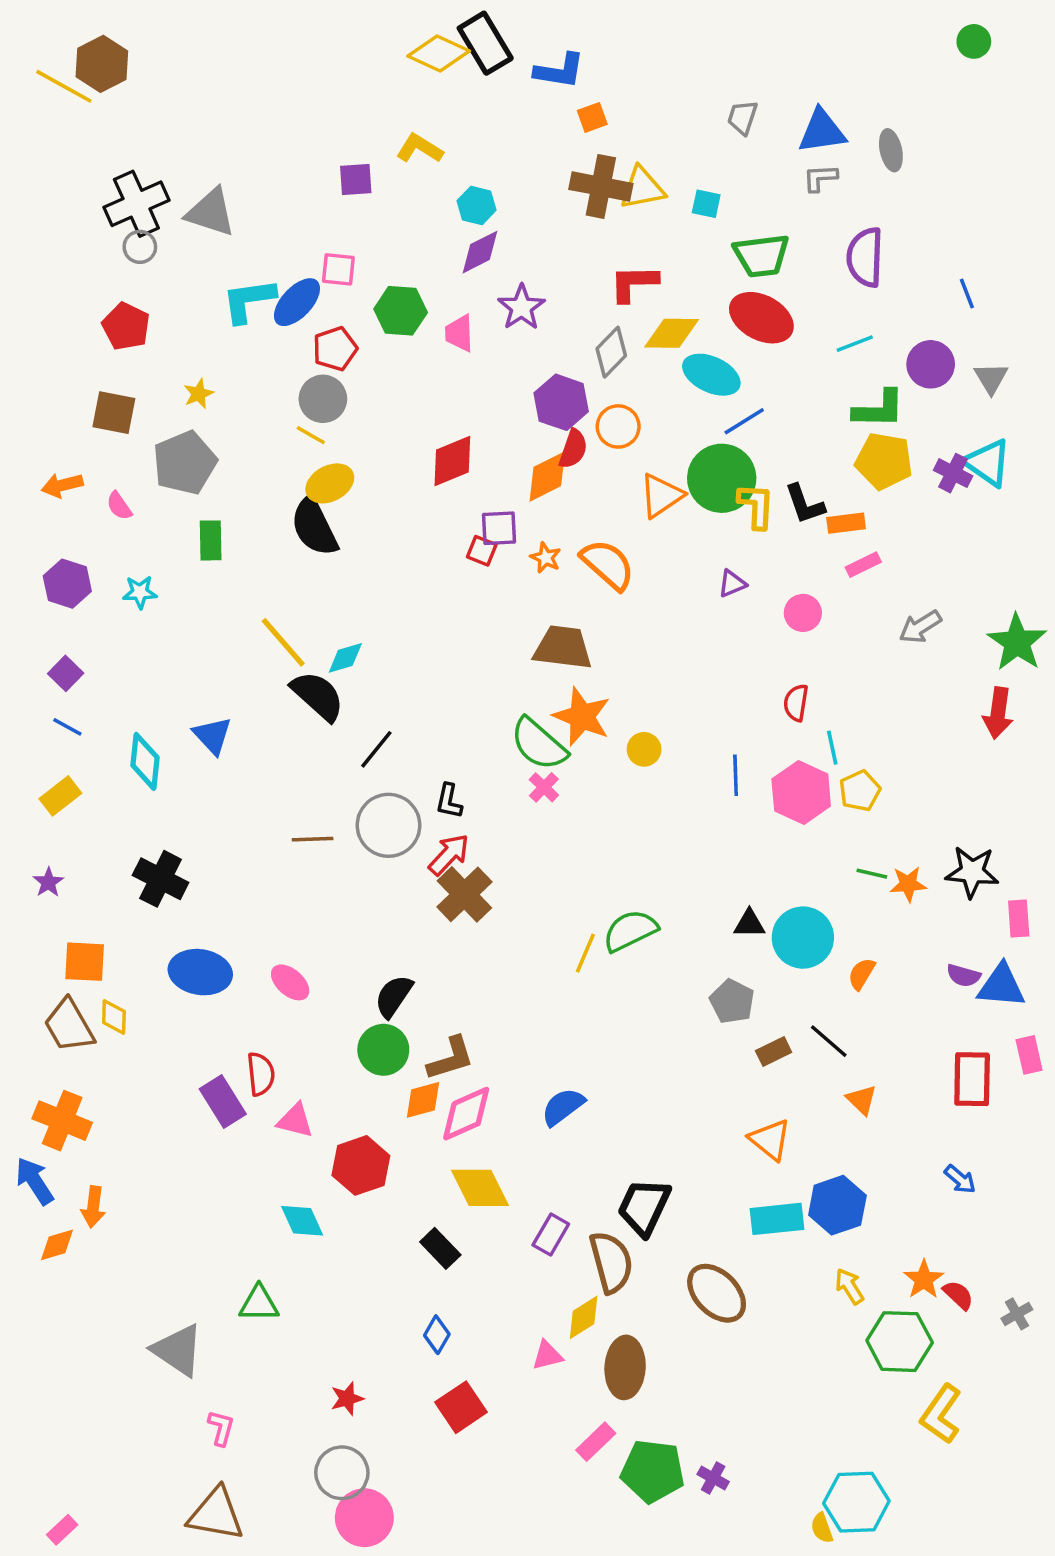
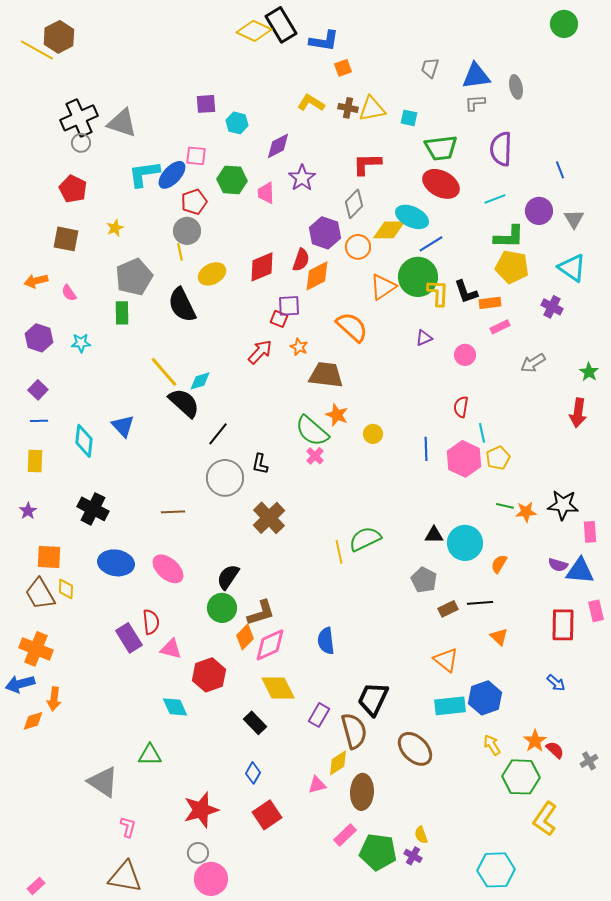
green circle: (974, 41) -> (564, 24), size x1.4
yellow L-shape: (420, 148) -> (311, 103), moved
brown cross: (601, 186) -> (348, 108), size x0.6
cyan hexagon: (477, 205) -> (237, 123), moved
yellow diamond: (672, 333) -> (389, 230), moved
yellow line: (311, 435) -> (180, 252), turned 48
red semicircle: (573, 449) -> (301, 260), moved
gray pentagon: (185, 463) -> (134, 277), moved
purple cross: (953, 473) -> (552, 307), moved
yellow ellipse: (330, 483) -> (212, 274), moved
orange star: (546, 558) -> (299, 347), moved
green star: (1017, 642) -> (589, 372), size x0.6
orange star: (582, 717) -> (337, 415), size x0.7
blue line: (67, 727) -> (39, 421), turned -30
yellow rectangle: (60, 796) -> (35, 461), turned -50
brown line: (313, 839) -> (173, 512), moved
red arrow: (449, 855) -> (260, 352), moved
yellow line: (585, 953) -> (339, 552), turned -35
pink ellipse: (290, 982) -> (168, 569), size x1.4
black line: (829, 1041) -> (480, 603), turned -45
orange diamond: (423, 1100) -> (245, 637), turned -30
blue semicircle: (563, 1107) -> (326, 641), turned -60
blue arrow: (35, 1181) -> (20, 684), turned -72
red star: (347, 1399) -> (201, 810), size x1.8
gray circle: (342, 1473) -> (198, 853), size x0.7
yellow semicircle: (822, 1528) -> (421, 835), moved

